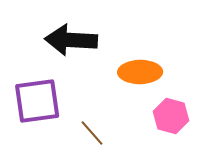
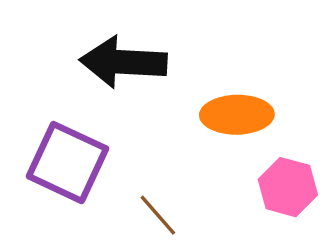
purple square: (37, 101) -> (67, 162), turned 33

